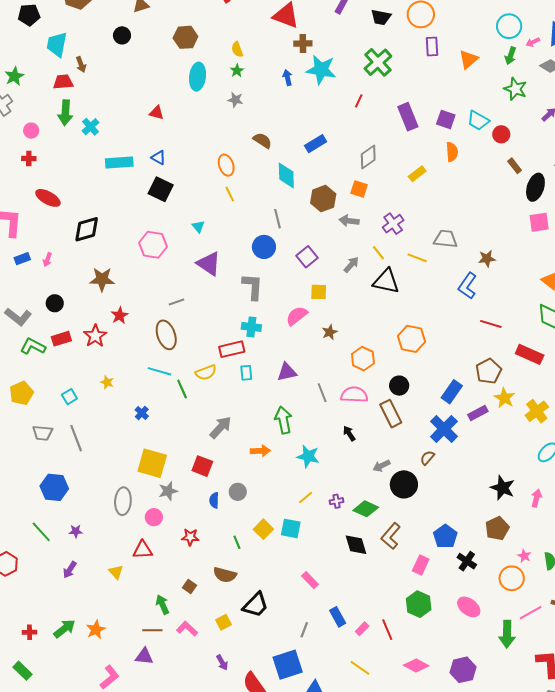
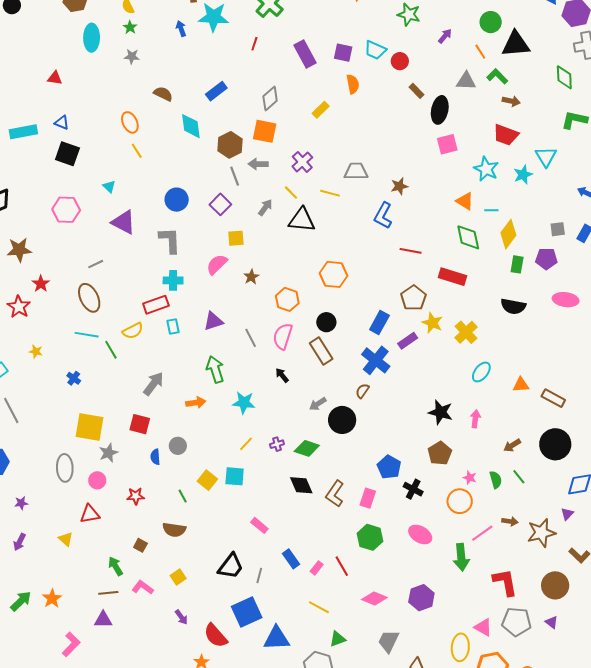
orange square: (359, 189) -> (265, 131), size x1.4
gray line: (278, 219) -> (235, 176), moved
pink semicircle: (354, 395) -> (283, 336), turned -68
brown L-shape: (391, 536) -> (335, 494), moved
black trapezoid: (255, 605) -> (231, 566), moved

